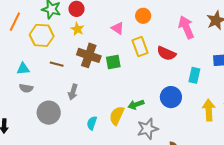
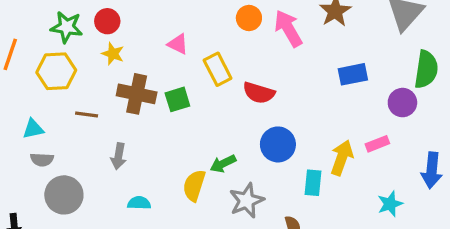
orange circle: (143, 16) -> (249, 18), moved
red semicircle: (166, 53) -> (259, 93), moved
cyan rectangle: (194, 75) -> (313, 183), moved
yellow arrow: (209, 110) -> (342, 158), turned 30
gray circle: (49, 113) -> (64, 195), moved
cyan semicircle: (92, 123) -> (139, 203), moved, turned 80

